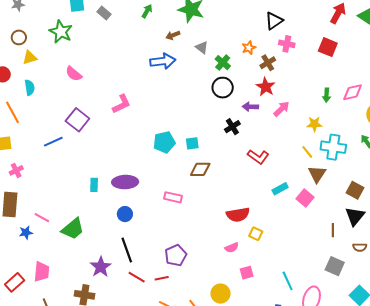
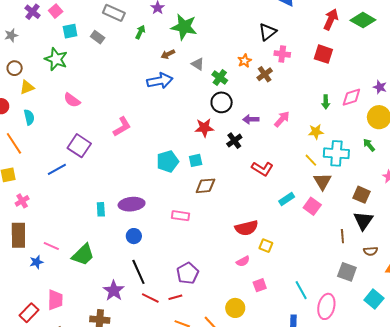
red star: (266, 87) -> (204, 128), moved, turned -30

